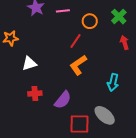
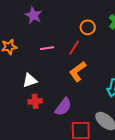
pink line: (63, 11) -> (47, 48), moved
white triangle: (29, 63) -> (30, 80), moved

